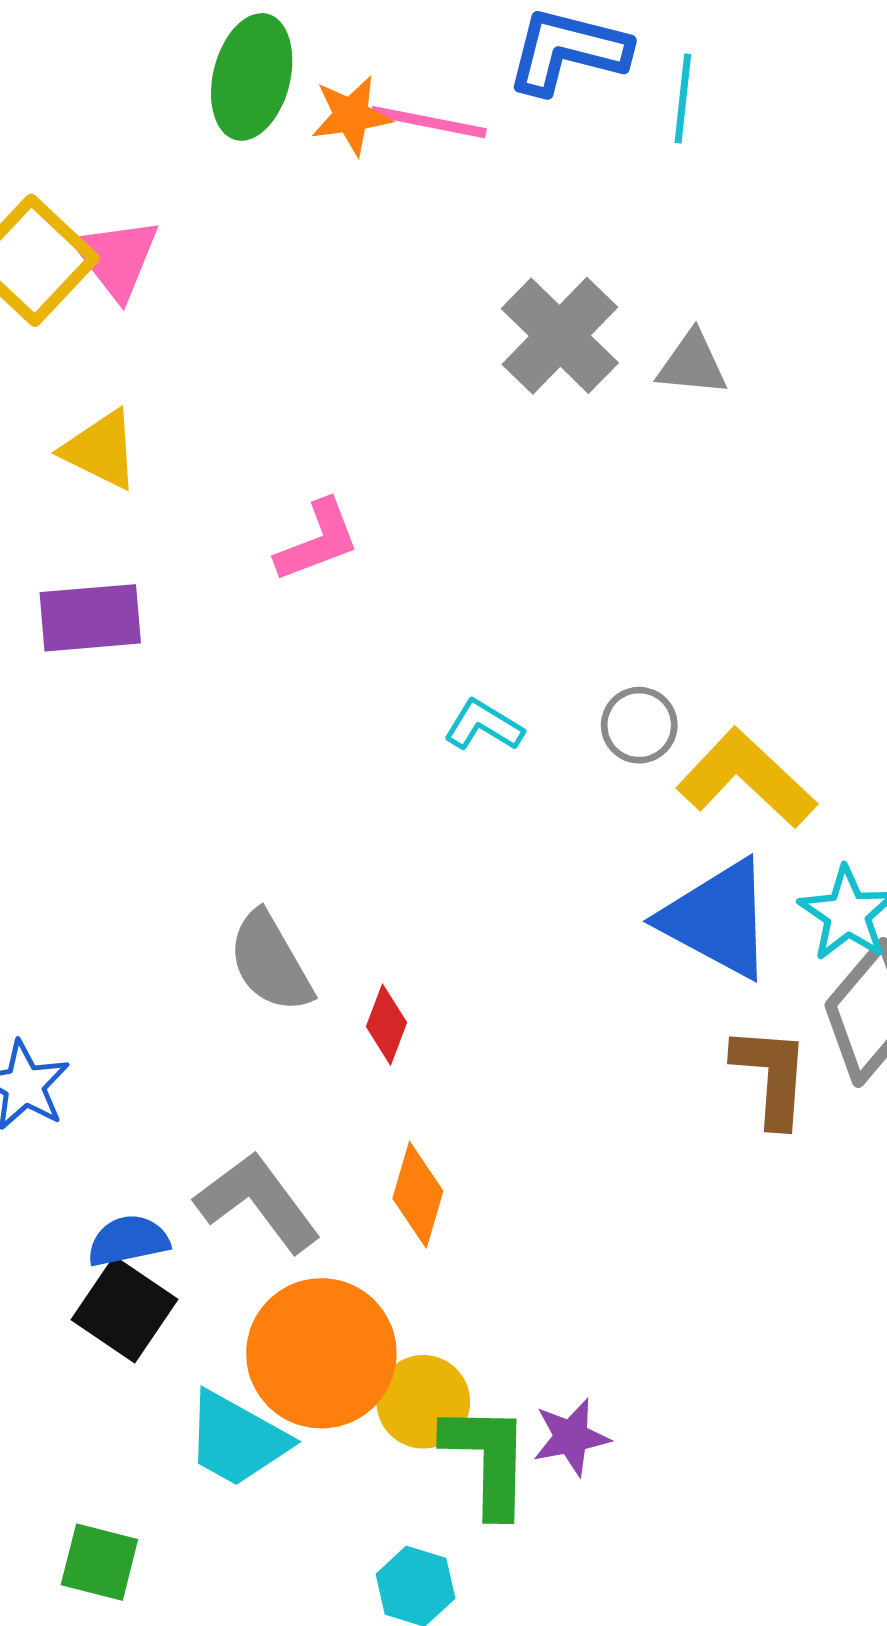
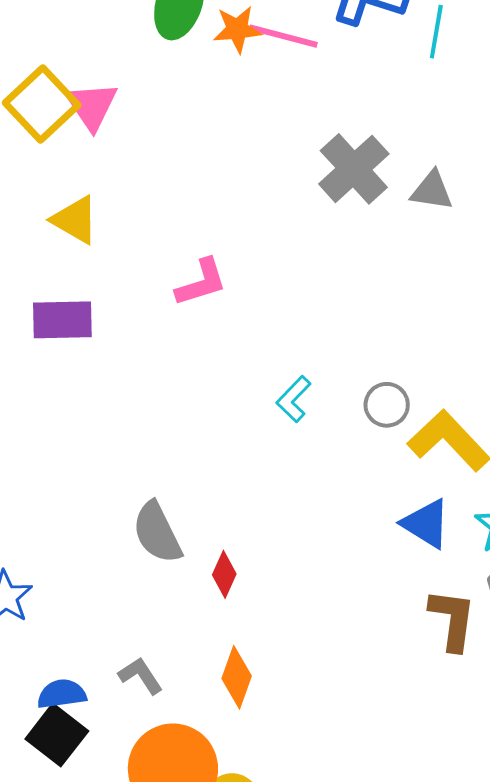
cyan L-shape: (484, 725) -> (294, 399), turned -81
blue triangle: (717, 919) -> (426, 524), size x0.7
gray L-shape: (258, 1202) -> (141, 676), size x0.6

